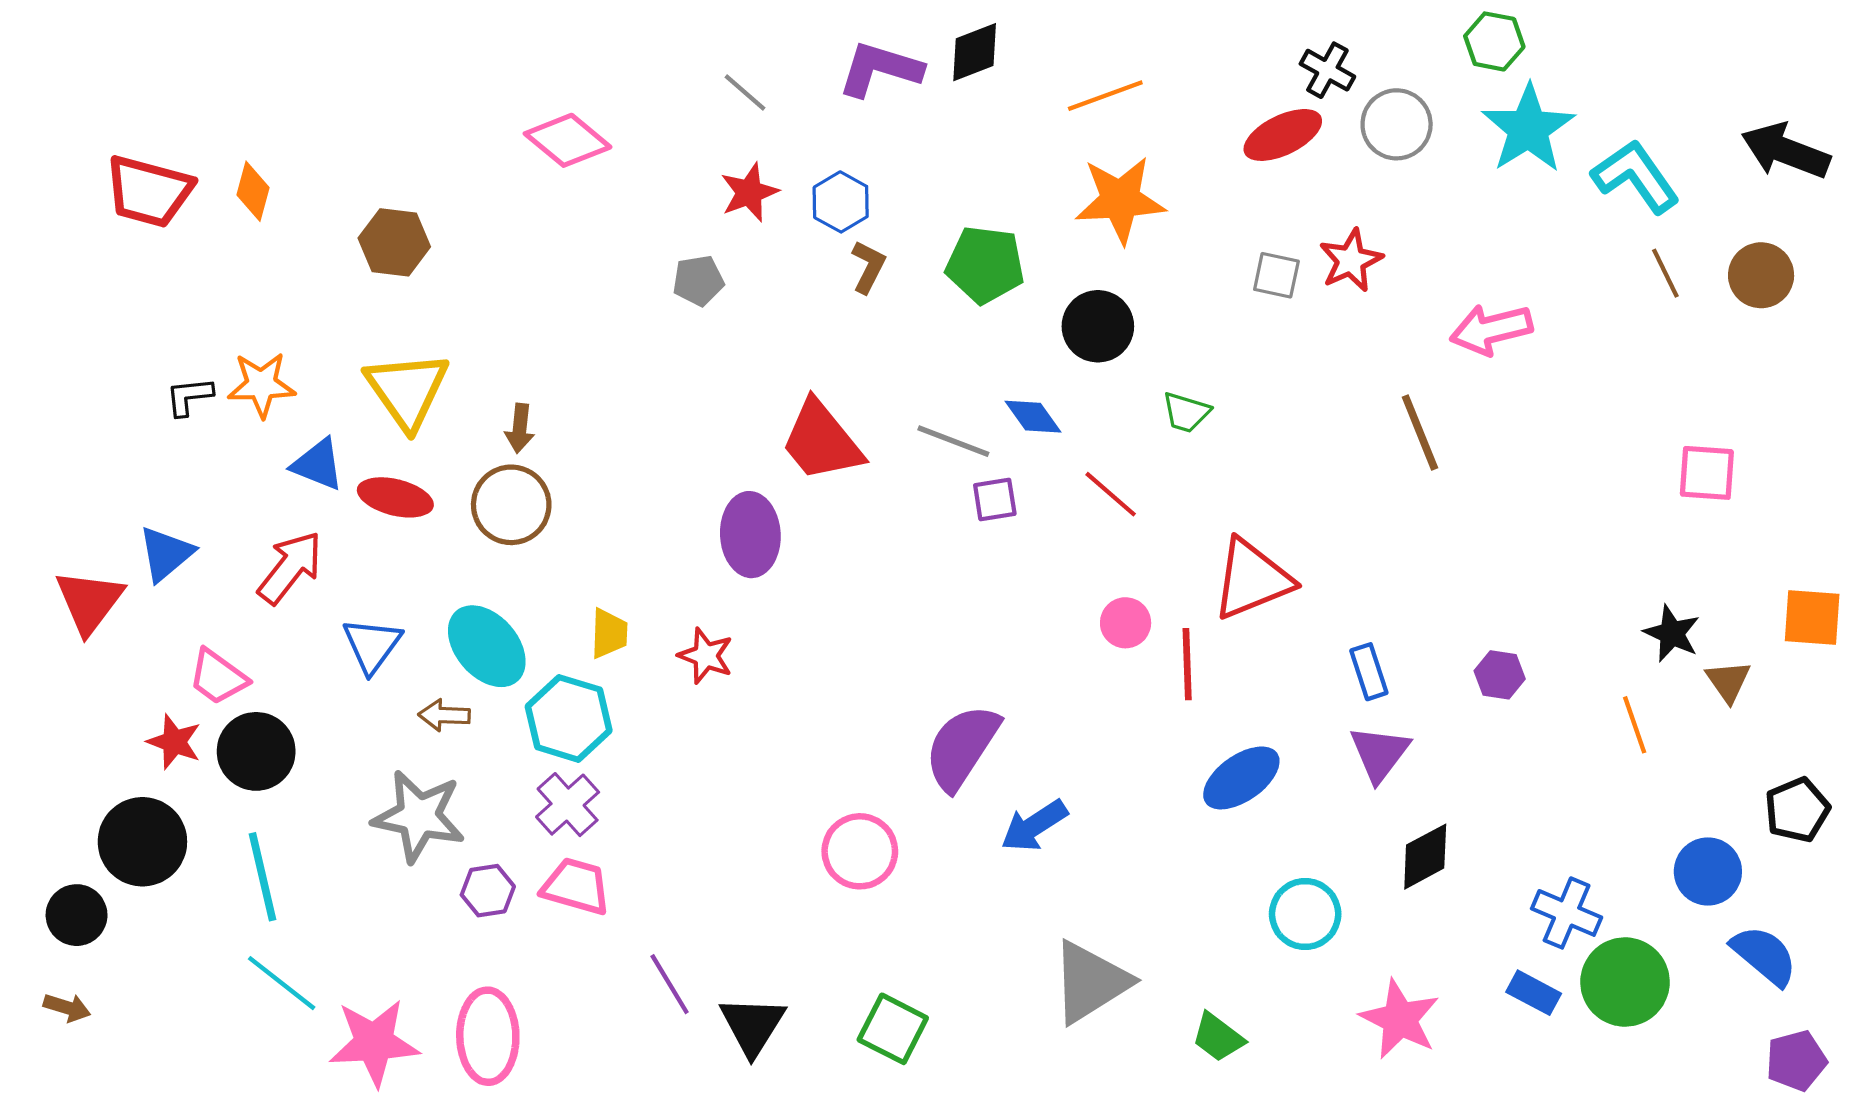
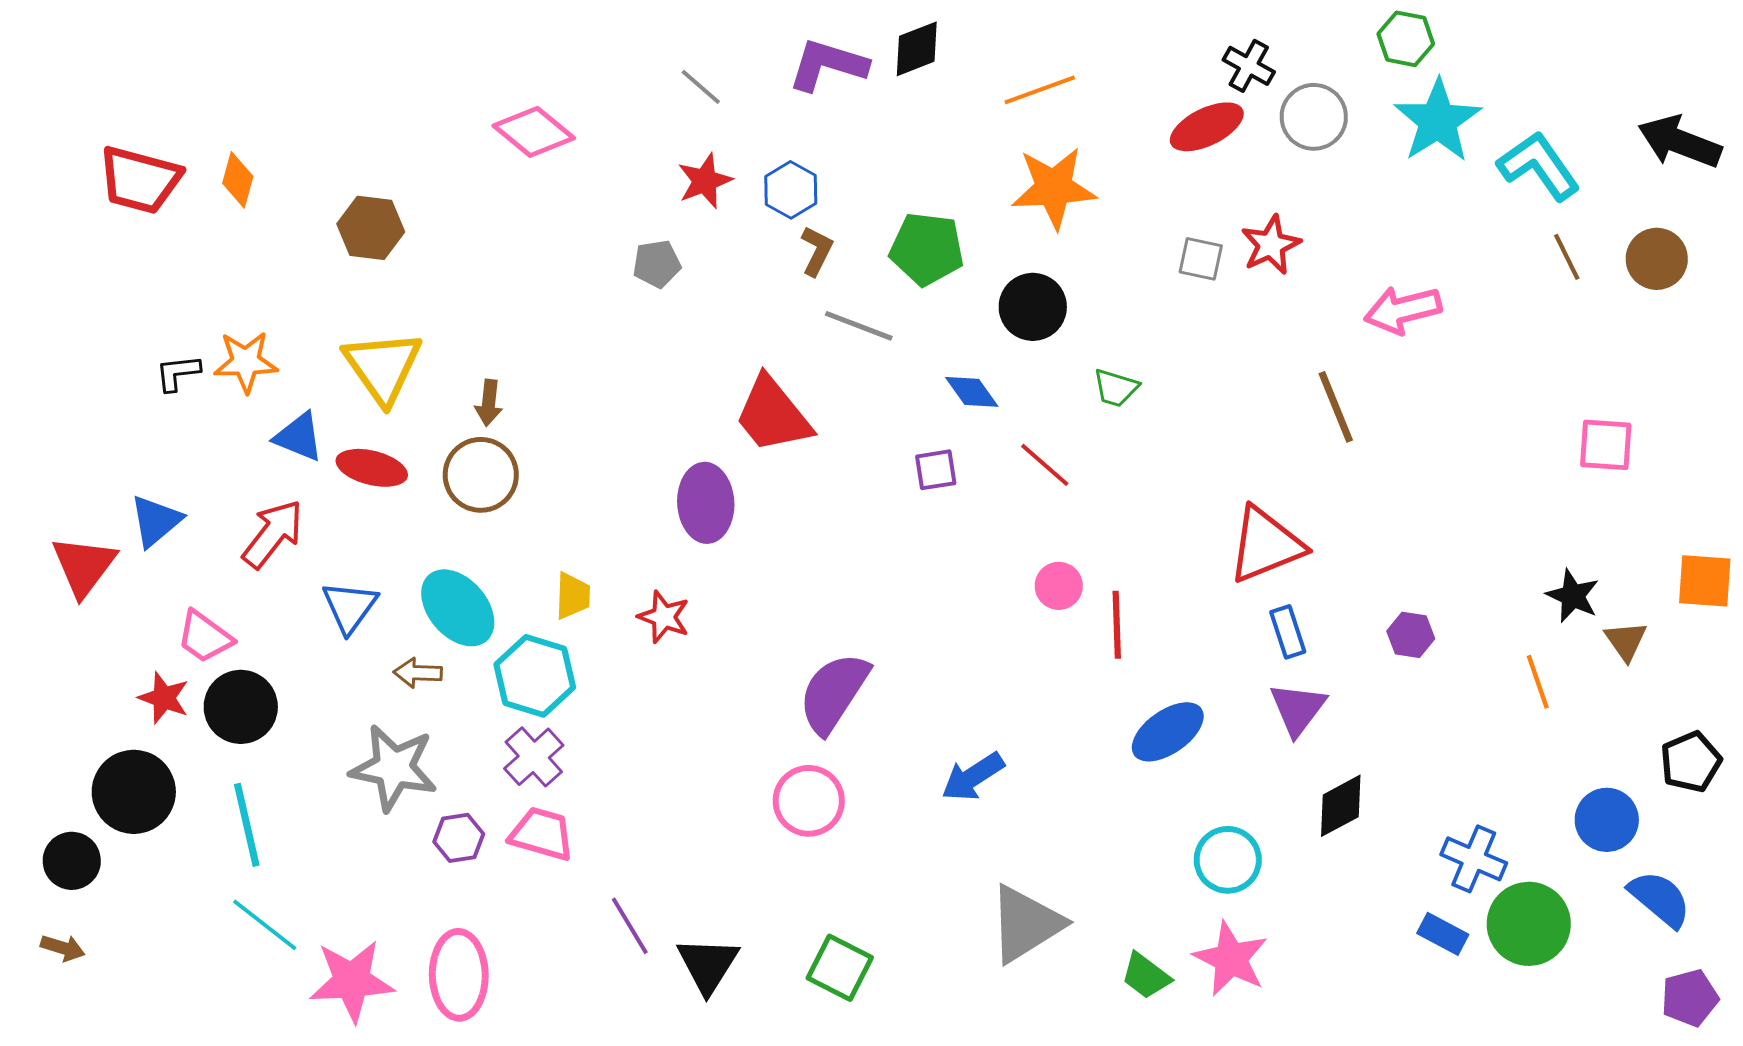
gray line: (953, 441) -> (859, 326), moved
red triangle: (1252, 579) -> (1266, 545), moved
purple semicircle: (962, 747) -> (834, 693), moved
pink star: (1400, 1019) -> (1231, 959), moved

